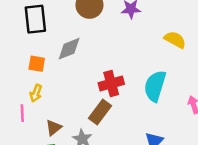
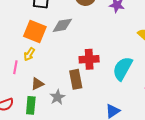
orange square: (37, 64) -> (35, 31), size x1.6
brown rectangle: (100, 112) -> (76, 79), turned -60

